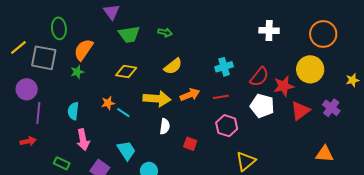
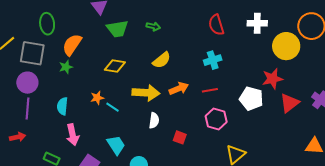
yellow circle: (310, 69) -> (286, 46), moved
red semicircle: (259, 77) -> (216, 25), moved, turned 125
purple circle: (27, 89) -> (27, 83), moved

